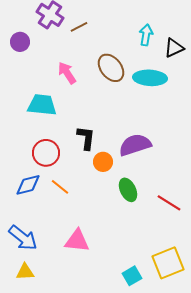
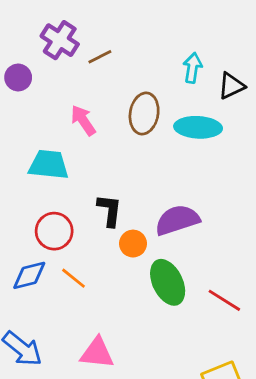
brown ellipse: (111, 68) -> (144, 113), turned 48
green ellipse: (128, 190) -> (168, 282), size x1.4

